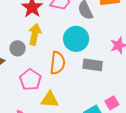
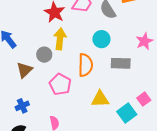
cyan circle: (76, 39) -> (101, 39), size x0.7
yellow triangle: (50, 100) -> (100, 99), moved

